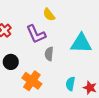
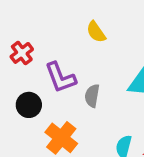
purple L-shape: (36, 34) -> (60, 77), moved

